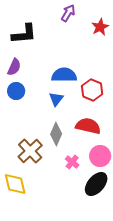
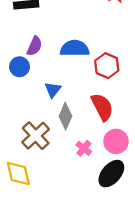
purple semicircle: (14, 67) -> (34, 46), moved
blue triangle: (56, 99) -> (53, 90), moved
red semicircle: (88, 126) -> (102, 107), turned 50

